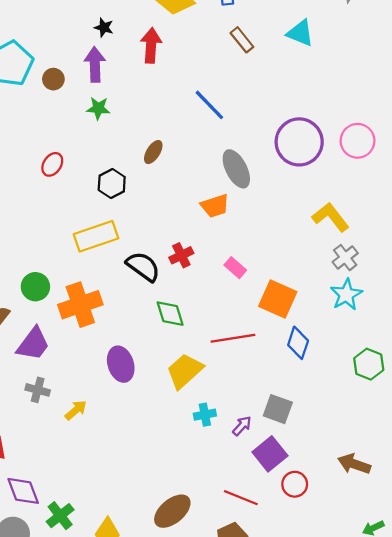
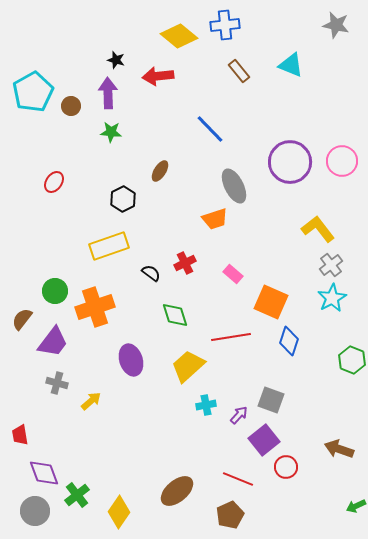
red arrow: (151, 45) -> (158, 76), turned -100
red ellipse: (52, 164) -> (54, 182), moved
black semicircle: (143, 267) -> (151, 273), size x0.6

